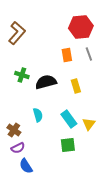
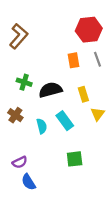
cyan rectangle: (69, 119) -> (65, 121), moved
yellow triangle: (89, 124) -> (98, 114), moved
brown cross: (14, 130) -> (15, 115), moved

